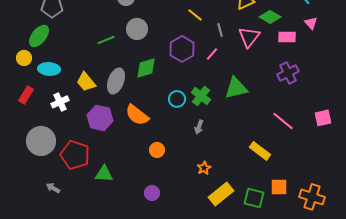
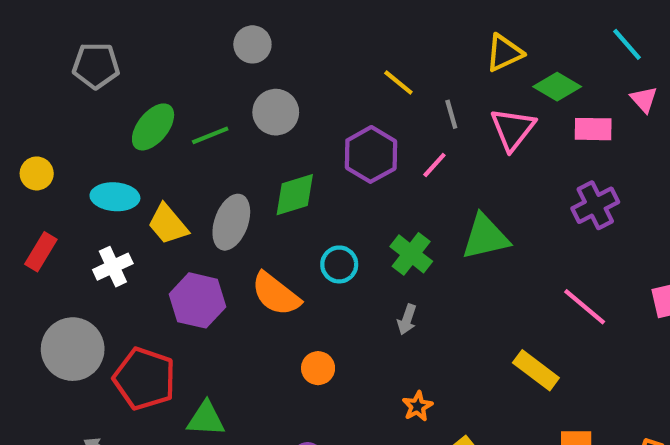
green ellipse: (39, 36) -> (153, 127), moved
cyan ellipse: (49, 69) -> (115, 197), moved
cyan circle: (177, 99) -> (339, 264), moved

